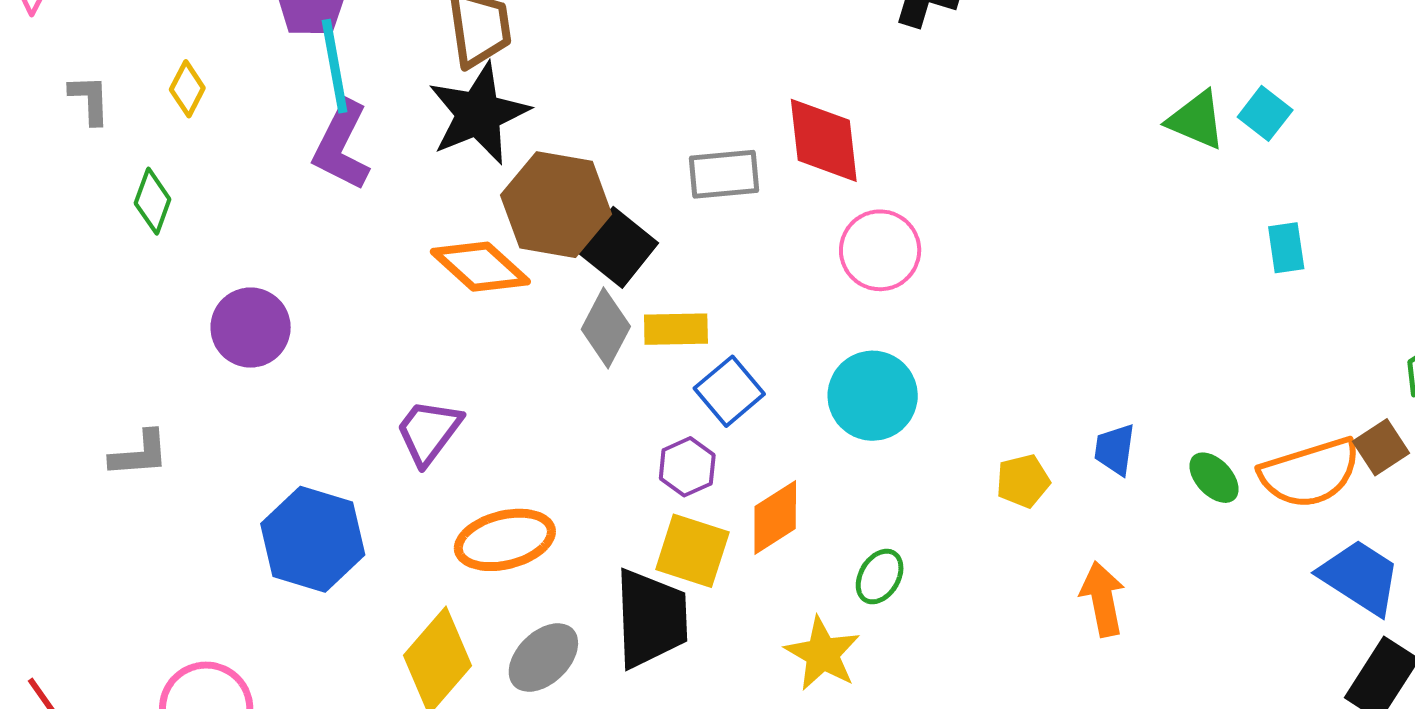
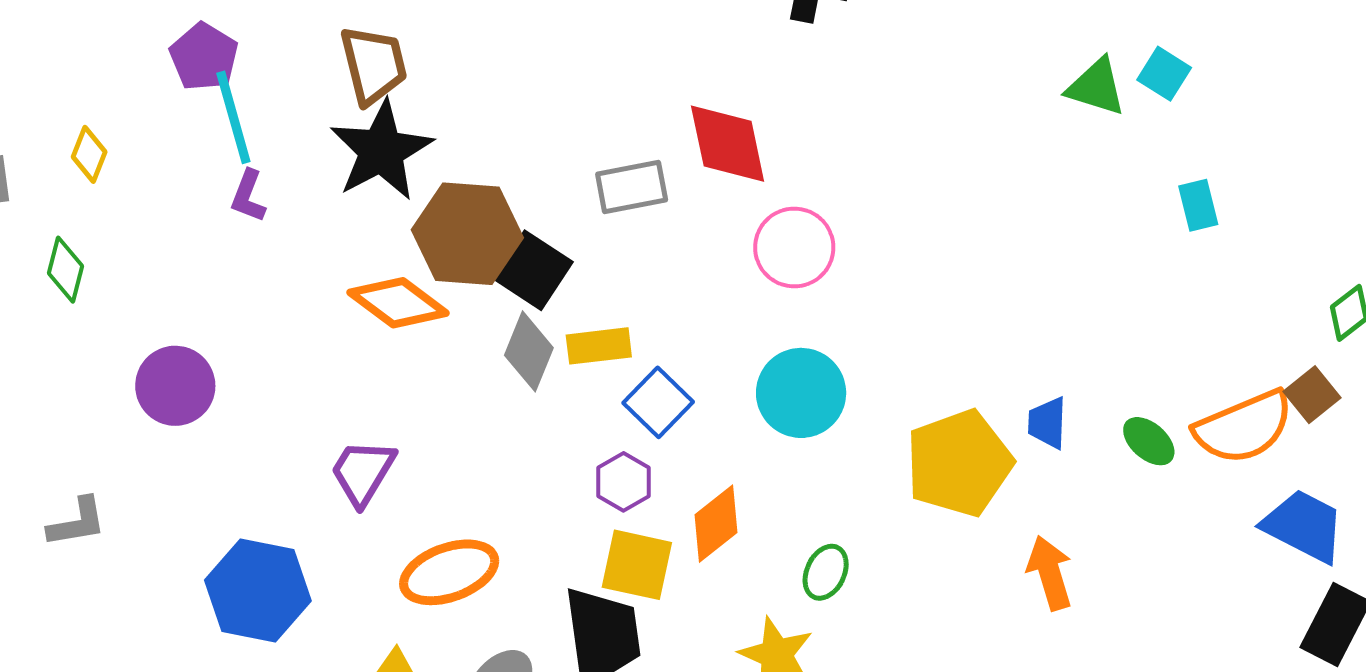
purple L-shape: (342, 146) -> (248, 196), size x0.6
yellow pentagon: (1023, 481) -> (959, 463), size x2.0

